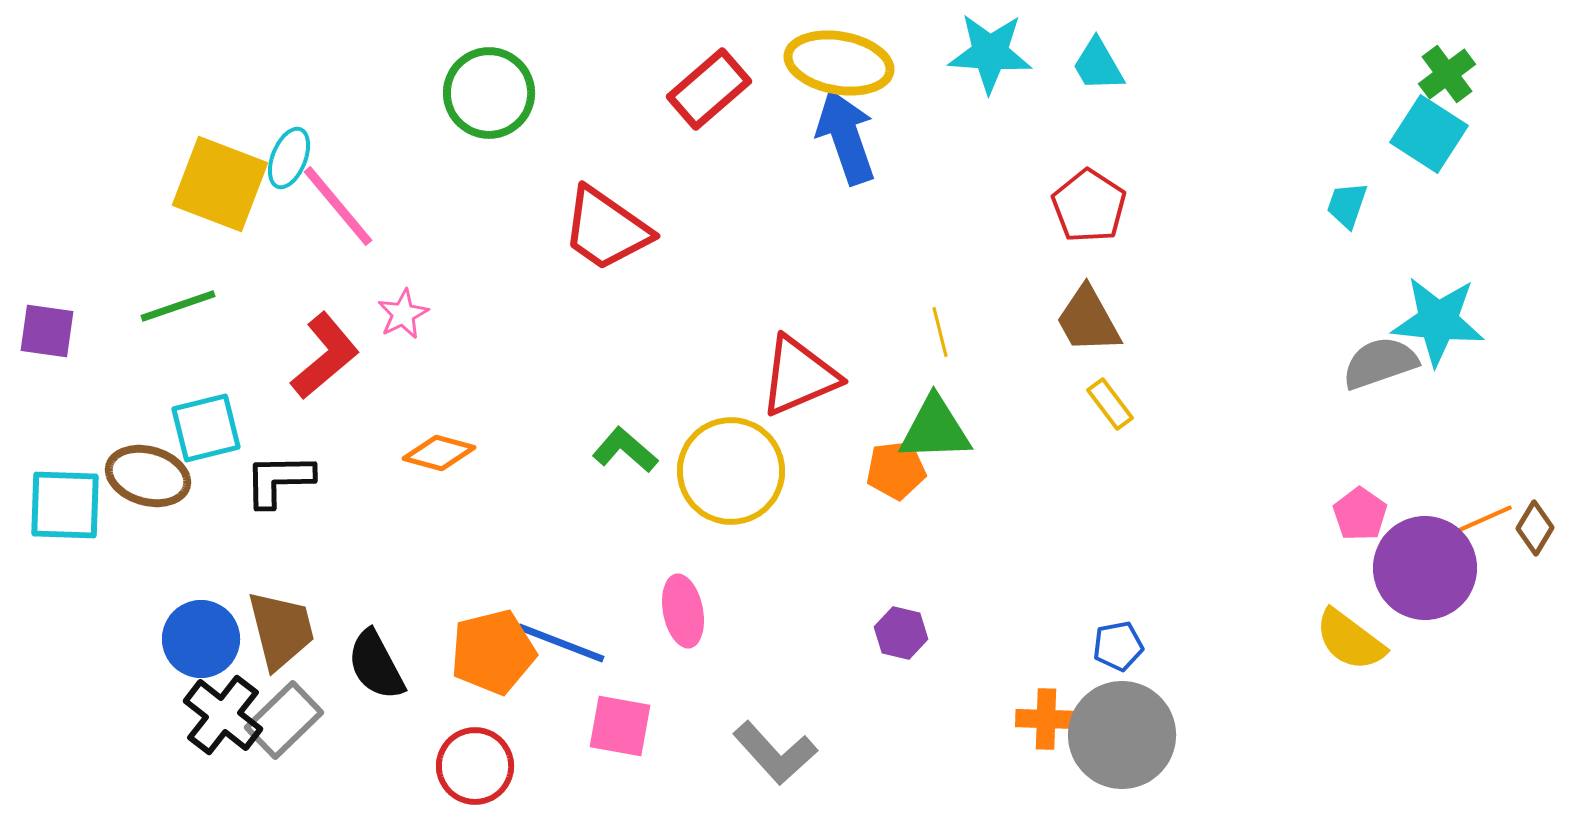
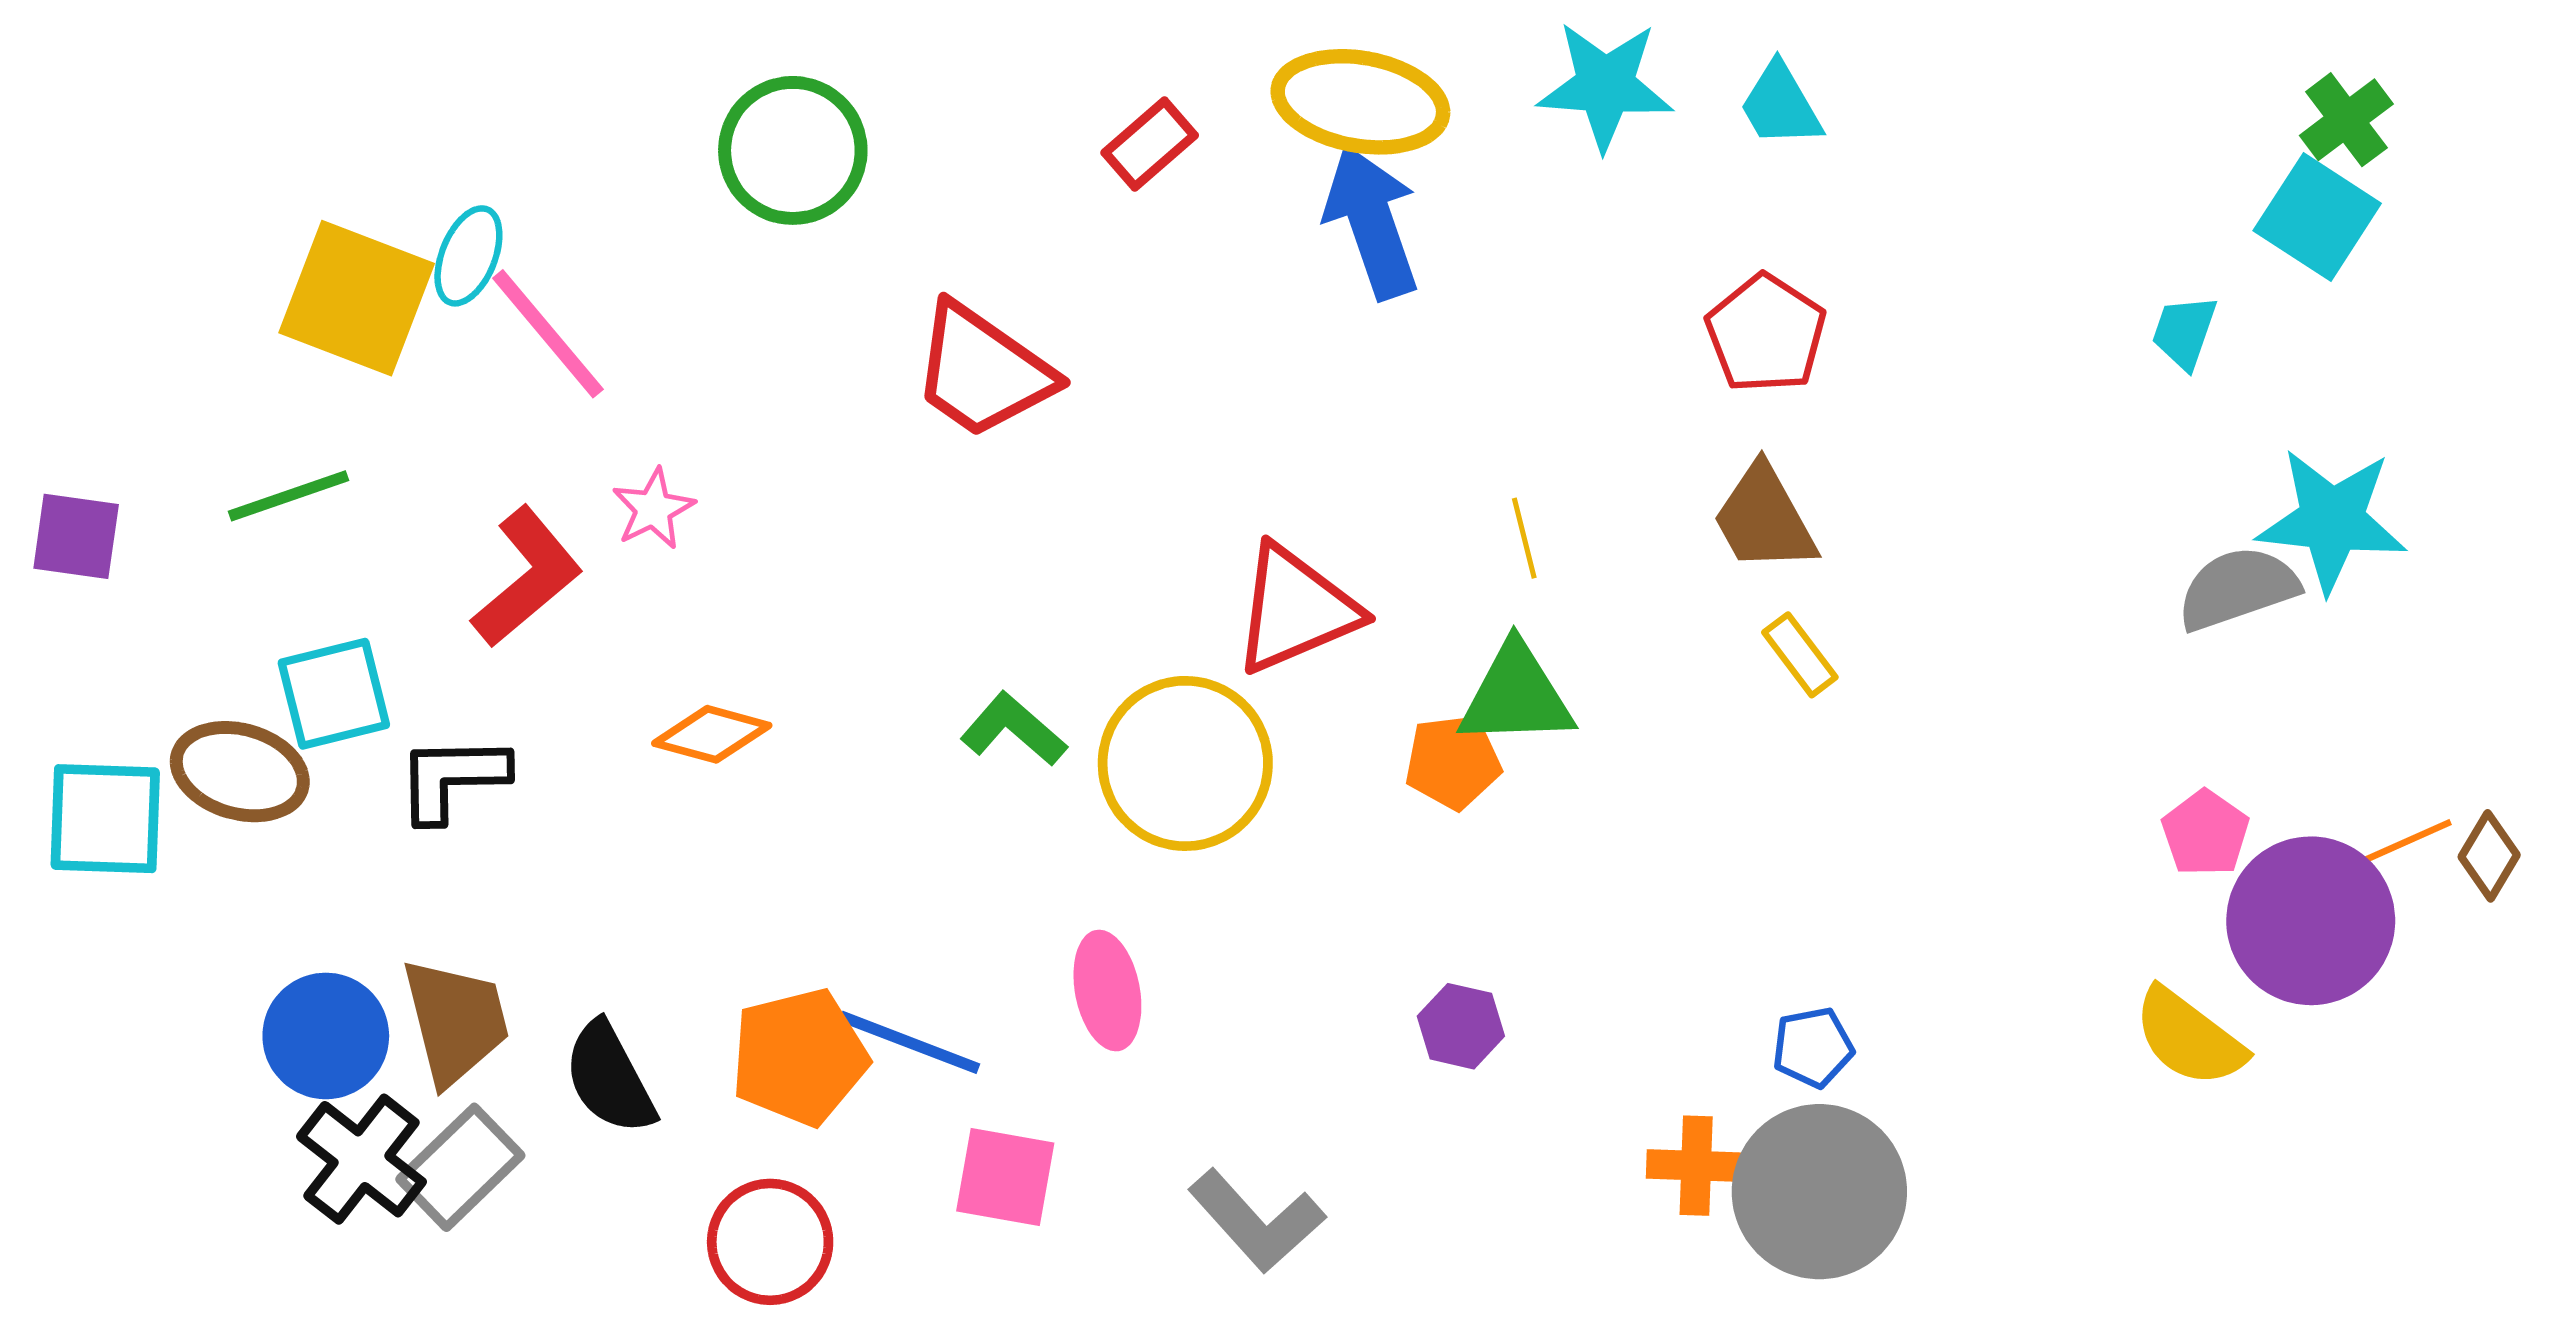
red rectangle: (709, 89) -> (1150, 144), size x0.7

